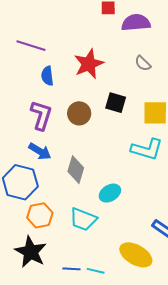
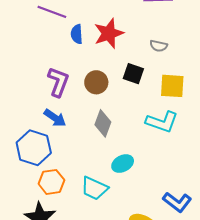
gray semicircle: (143, 63) -> (159, 46), moved, turned -36
blue semicircle: (47, 76) -> (77, 34), moved
gray diamond: (76, 170) -> (103, 123), moved

